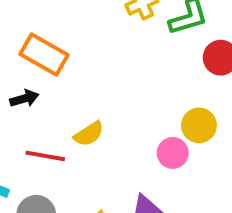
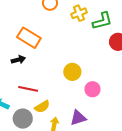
yellow circle: (199, 125) -> (72, 72), moved
yellow semicircle: (89, 134) -> (42, 107), moved

